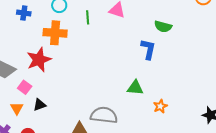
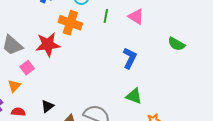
blue L-shape: (148, 49) -> (130, 58), moved
black triangle: (40, 105) -> (47, 106), moved, turned -32

